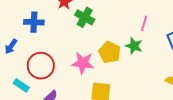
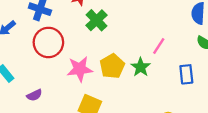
pink star: (83, 63) -> (80, 69), turned -30
red circle: (41, 66) -> (48, 42), moved

